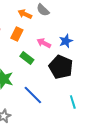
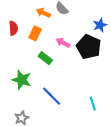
blue star: (66, 41) -> (100, 25), moved
black pentagon: (61, 67) -> (89, 47), moved

